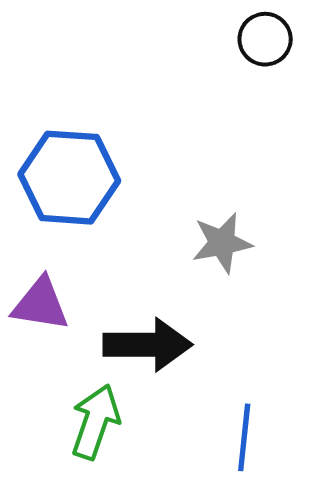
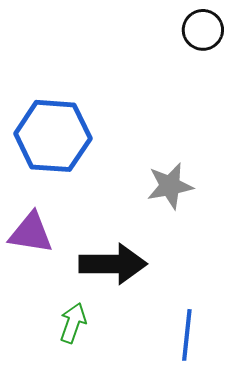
green arrow: (95, 422) -> (73, 323), size x0.7

